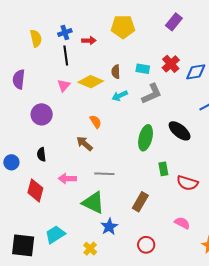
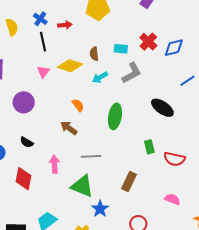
blue cross: (65, 33) -> (40, 19), turned -32
green ellipse: (146, 138) -> (115, 116), moved
black semicircle: (41, 154) -> (27, 142), turned -48
pink arrow: (67, 179) -> (54, 164), turned 90

